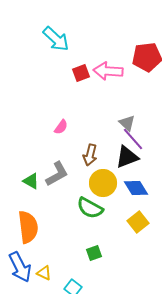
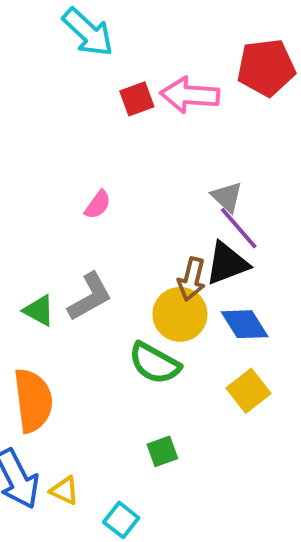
brown arrow: (90, 155) -> (192, 279), moved

